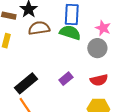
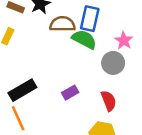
brown semicircle: (39, 28) -> (62, 24), moved
red semicircle: (99, 80) -> (109, 101), turned -108

